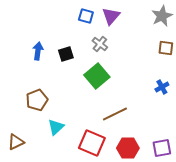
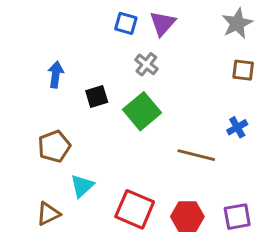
black square: (66, 54) -> (97, 97), moved
brown line: (115, 114) -> (196, 155), moved, turned 40
brown triangle: (16, 142) -> (48, 214), moved

